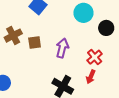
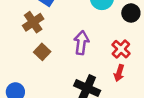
brown cross: (13, 36) -> (33, 22), moved
brown square: (35, 43) -> (42, 52), moved, turned -32

